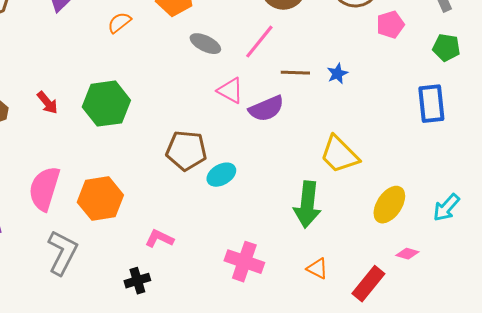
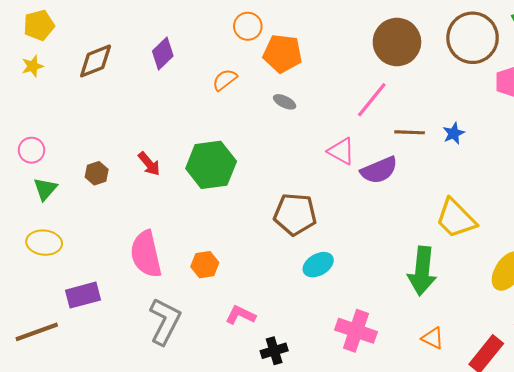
gray ellipse: (205, 44) -> (285, 102), moved, size x0.7
cyan ellipse: (221, 175) -> (318, 265), moved
pink semicircle: (44, 189) -> (146, 254), turned -30
orange hexagon: (100, 199) -> (205, 265), size x0.6
pink L-shape: (159, 239) -> (240, 315), moved
black cross: (137, 281) -> (274, 351), moved

